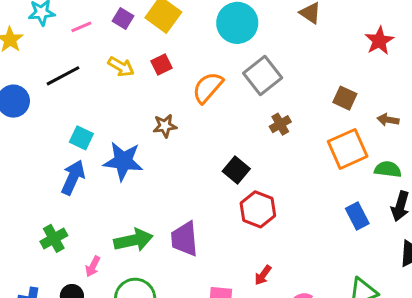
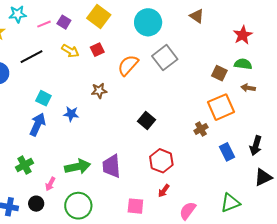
purple square: (123, 19) -> (64, 22), moved
brown cross: (280, 124) -> (201, 129), moved
blue star: (123, 161) -> (71, 114), size x0.6
green semicircle: (388, 169) -> (243, 64), moved
red hexagon: (258, 209) -> (161, 161), moved

